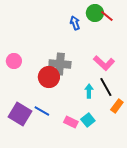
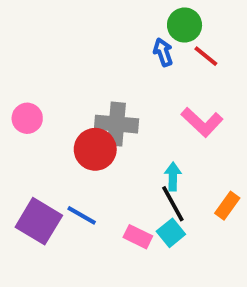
red line: (107, 16) -> (206, 56), moved
blue arrow: (75, 23) -> (163, 52), moved
black line: (106, 87) -> (173, 204), moved

